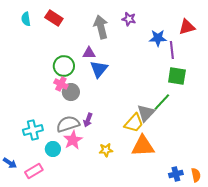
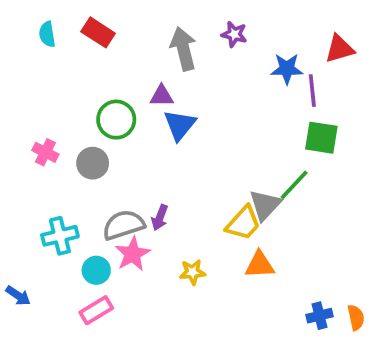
pink cross: (61, 84) -> (45, 152), moved
gray circle: (71, 92) -> (93, 163), moved
orange triangle: (143, 146) -> (260, 265), size x0.7
pink rectangle: (34, 171) -> (96, 310), moved

